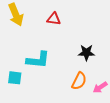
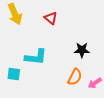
red triangle: (54, 19) -> (51, 18), turned 32

